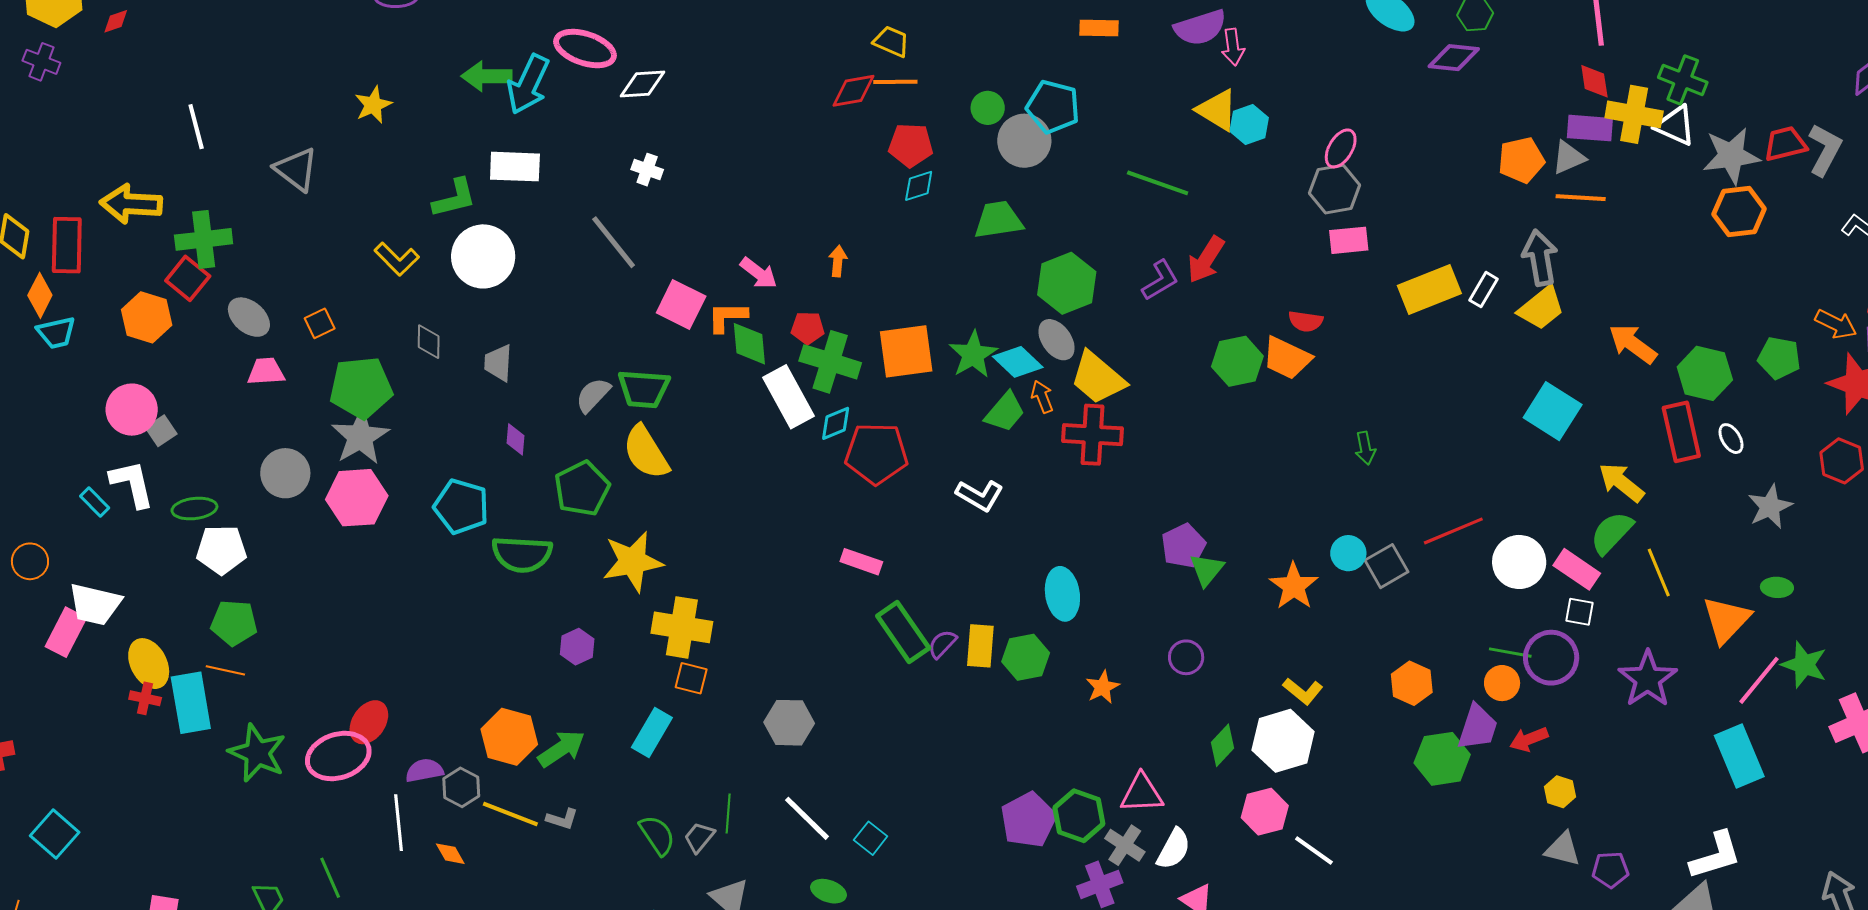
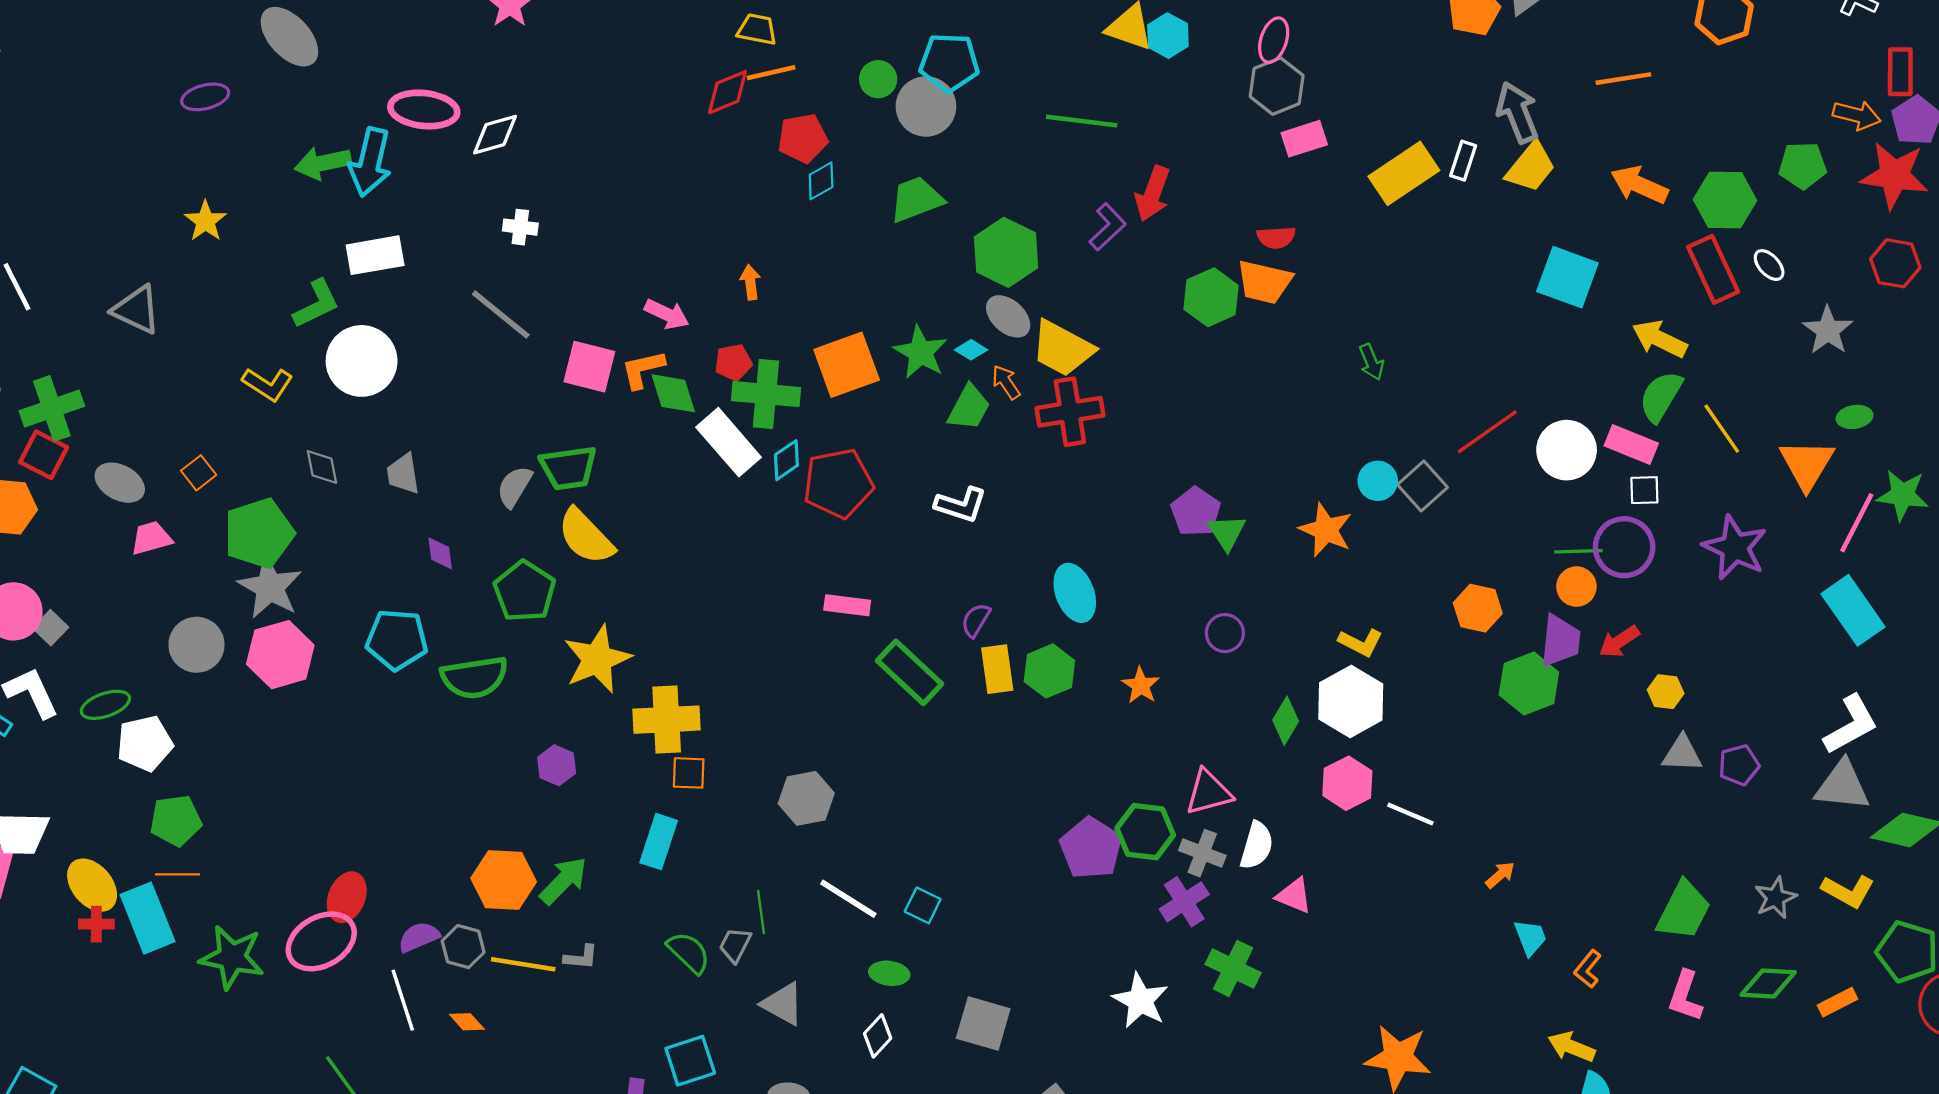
orange line: (1581, 198) -> (1623, 79), moved
cyan diamond: (1018, 362) -> (971, 350), size x0.6
purple semicircle: (942, 644) -> (976, 620), moved

